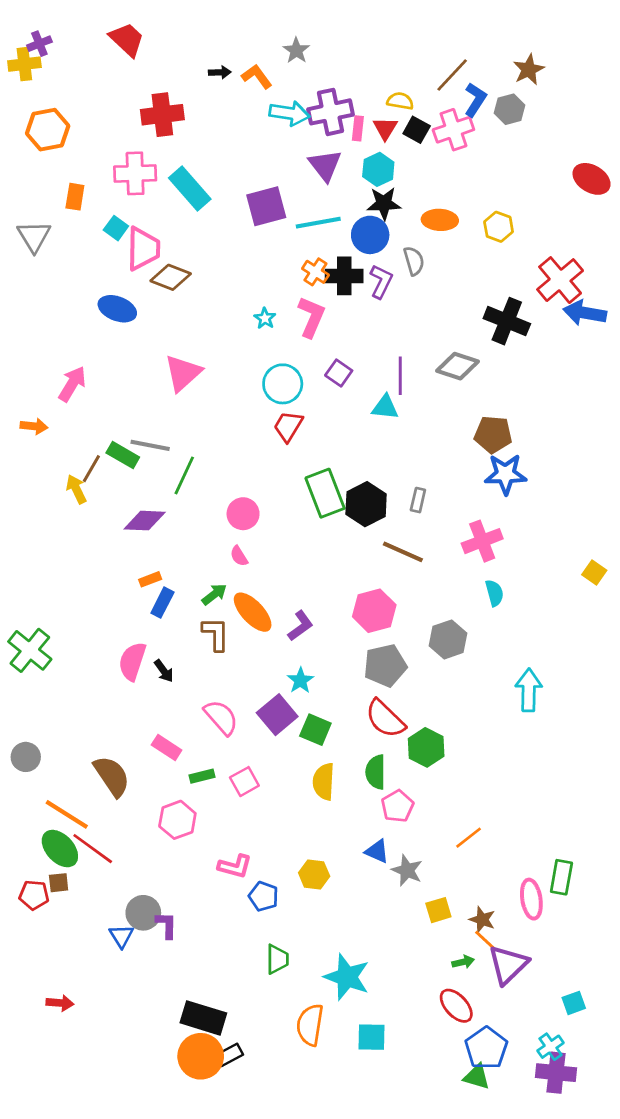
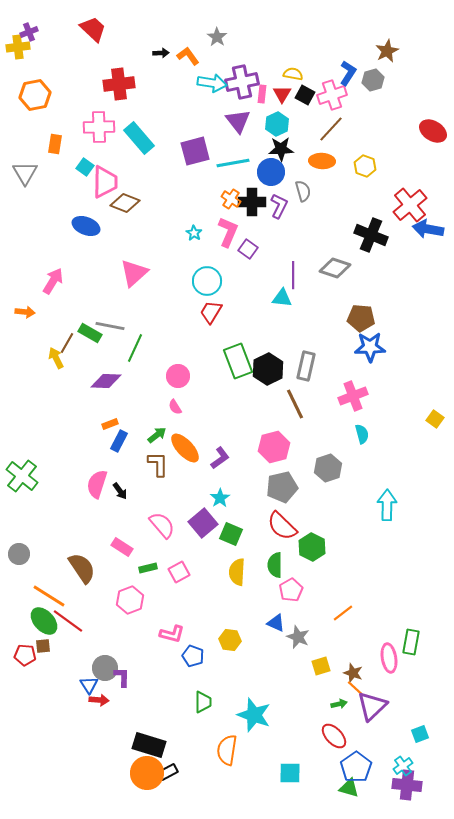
brown line: (452, 75) -> (331, 129), moved
purple square: (339, 373) -> (248, 249), moved
gray rectangle: (418, 500) -> (306, 366), size x1.6
brown line: (403, 552) -> (295, 404), turned 40
red arrow: (60, 1003) -> (99, 700), moved
cyan square: (371, 1037) -> (290, 773), moved

